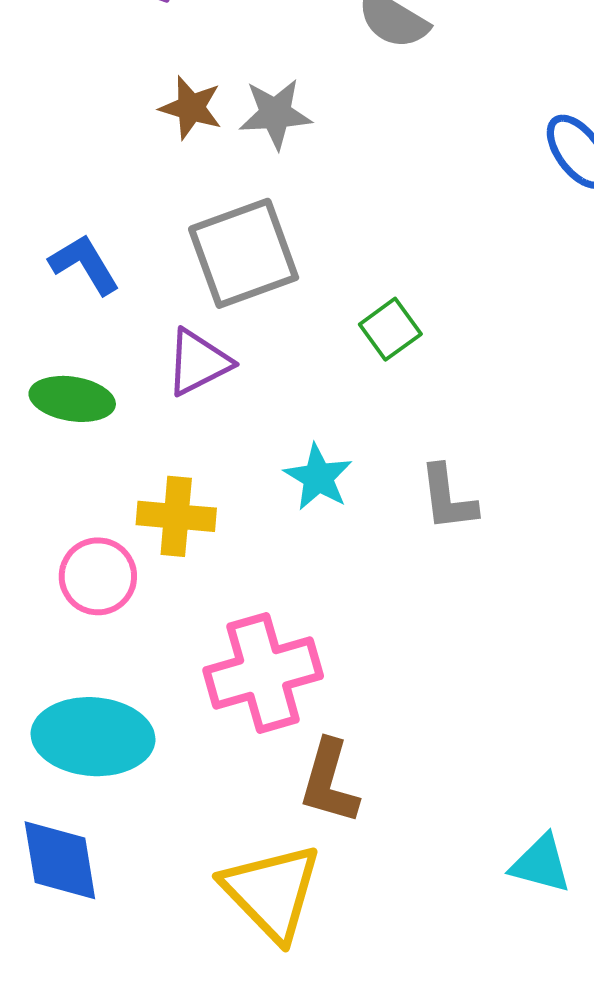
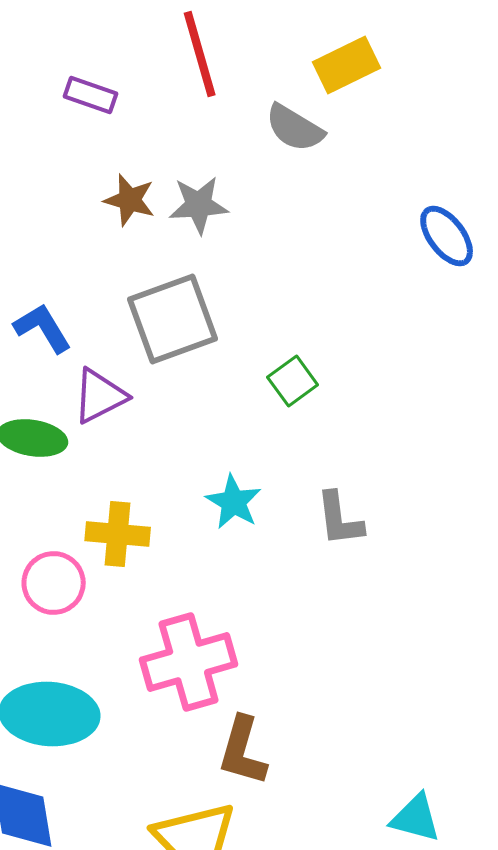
purple triangle: (198, 362) -> (100, 396), moved

